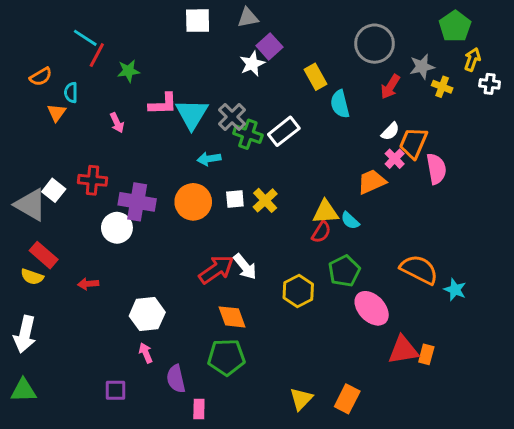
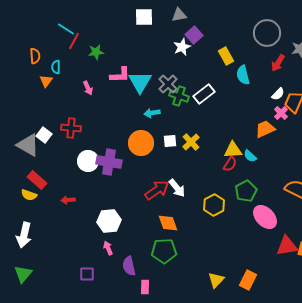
orange semicircle: (41, 77) -> (35, 56), turned -63
purple cross: (137, 202) -> (109, 162), moved
green triangle: (23, 390) -> (23, 274), turned -48

